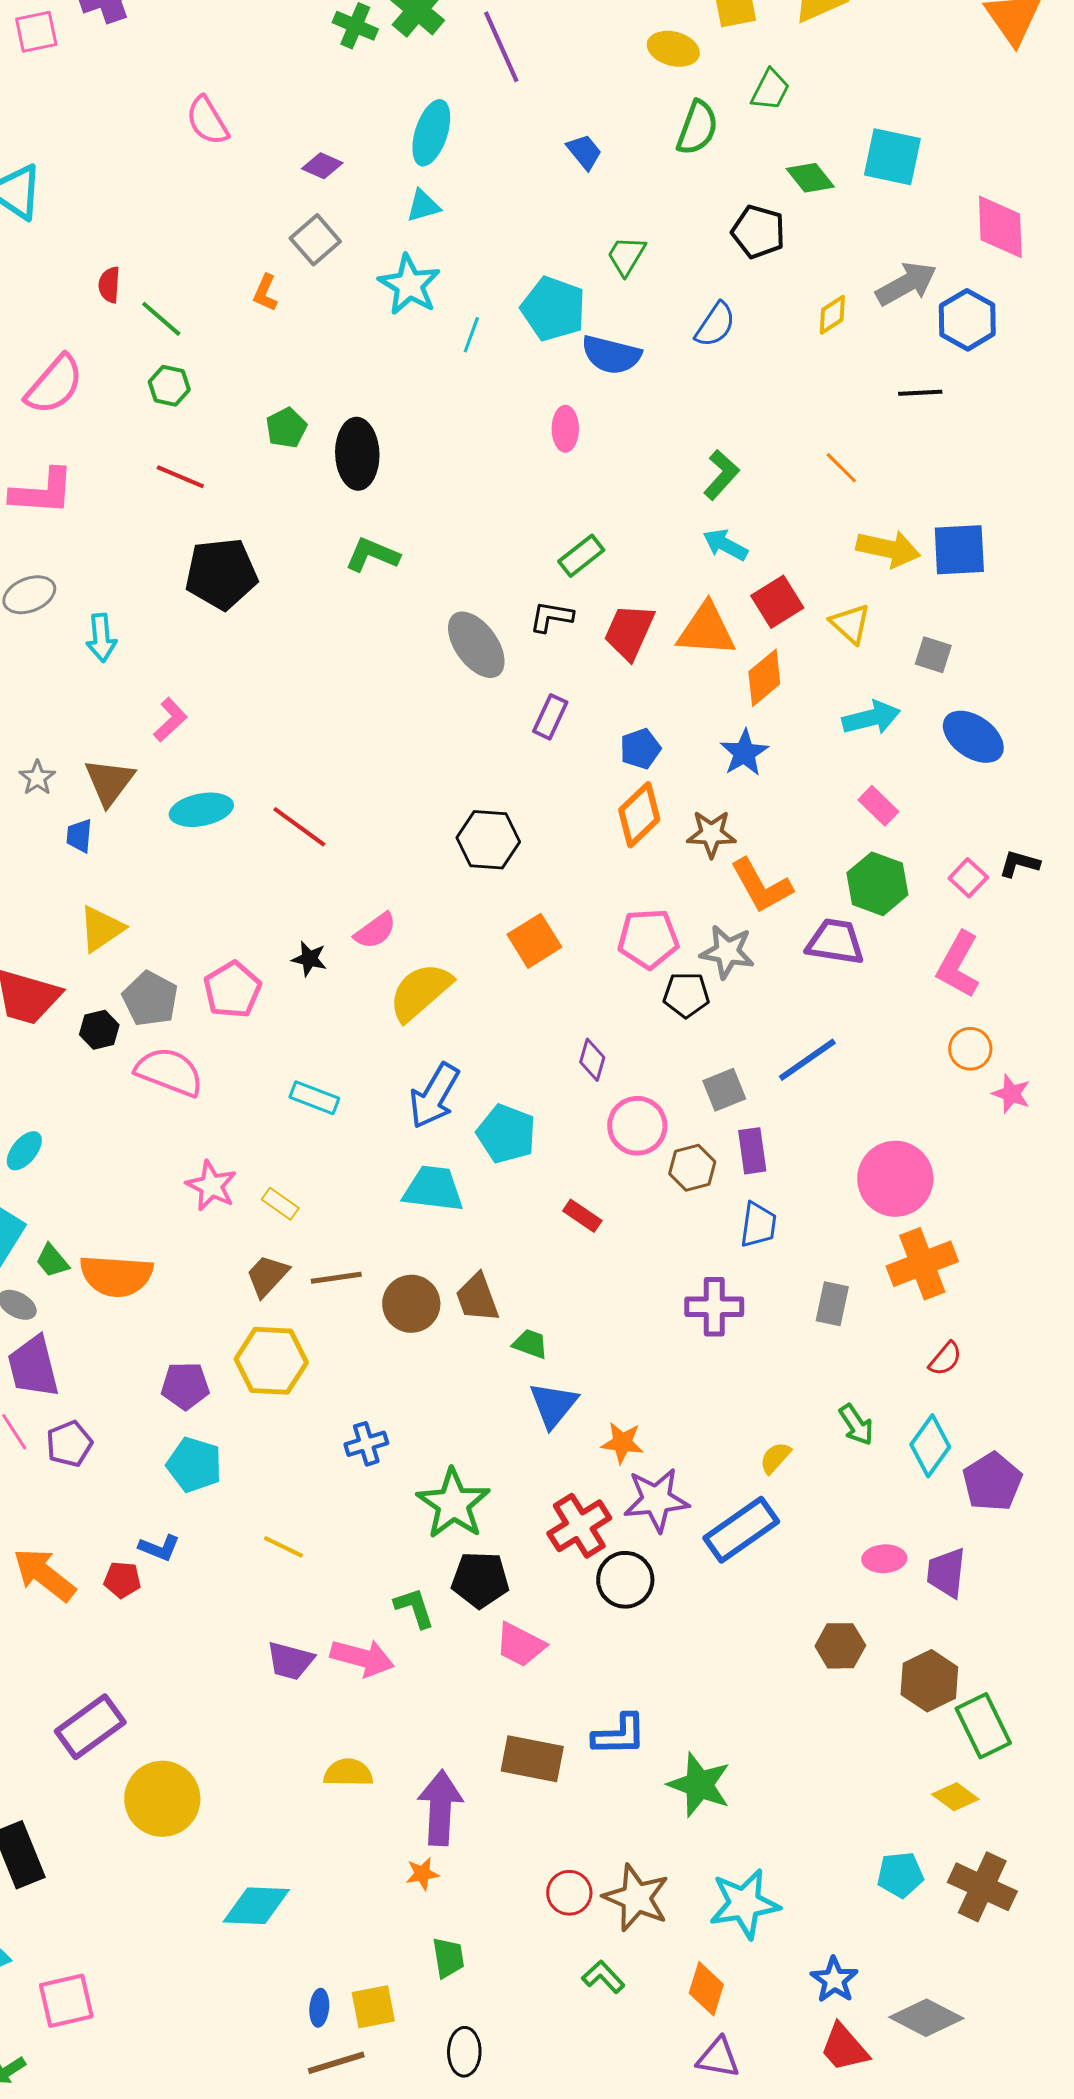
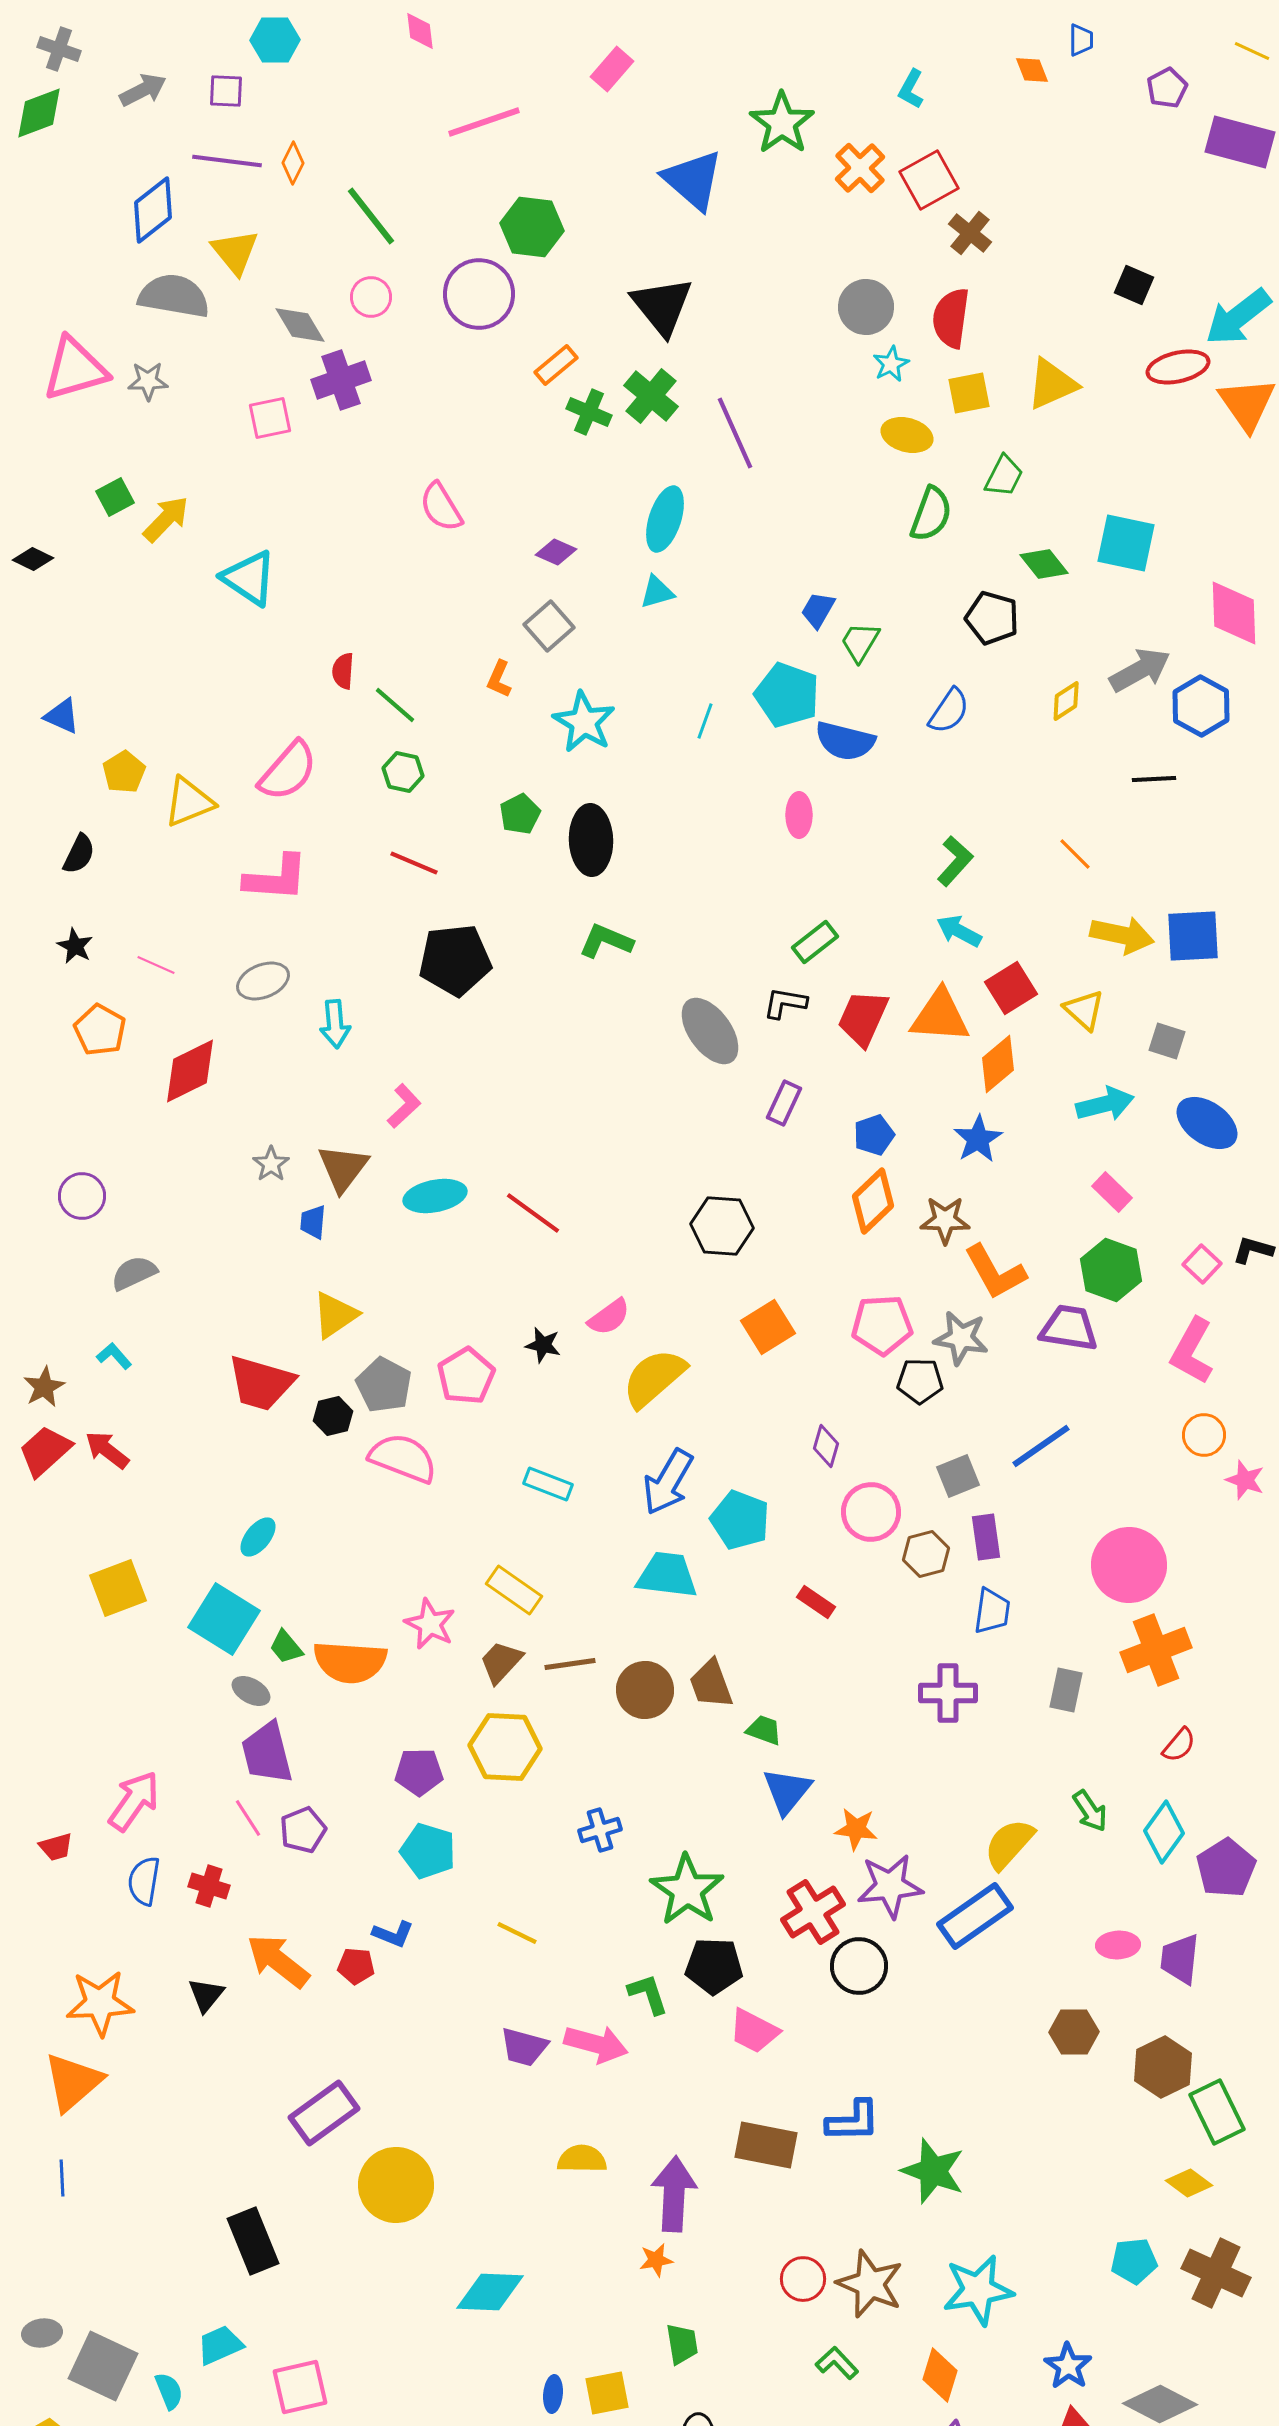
blue trapezoid: (584, 152) -> (818, 610), moved, turned -111
cyan star: (409, 285) -> (584, 722), moved
pink star: (211, 1186) -> (430, 1624), moved
yellow rectangle: (280, 1204) -> (514, 1590), size x1.5
yellow semicircle: (775, 1458) -> (1009, 1844), size x1.6

